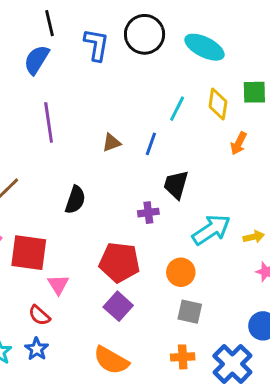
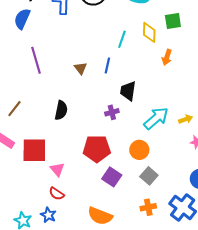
brown triangle: (111, 143) -> (81, 68), turned -40
purple square: (118, 306) -> (112, 177), moved
gray square: (190, 312) -> (149, 176), turned 36
red semicircle: (39, 315) -> (57, 194), moved

